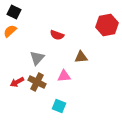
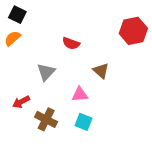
brown triangle: (81, 57) -> (101, 71), turned 48
brown cross: (37, 82) -> (46, 119), moved
cyan square: (59, 106) -> (83, 122), moved

